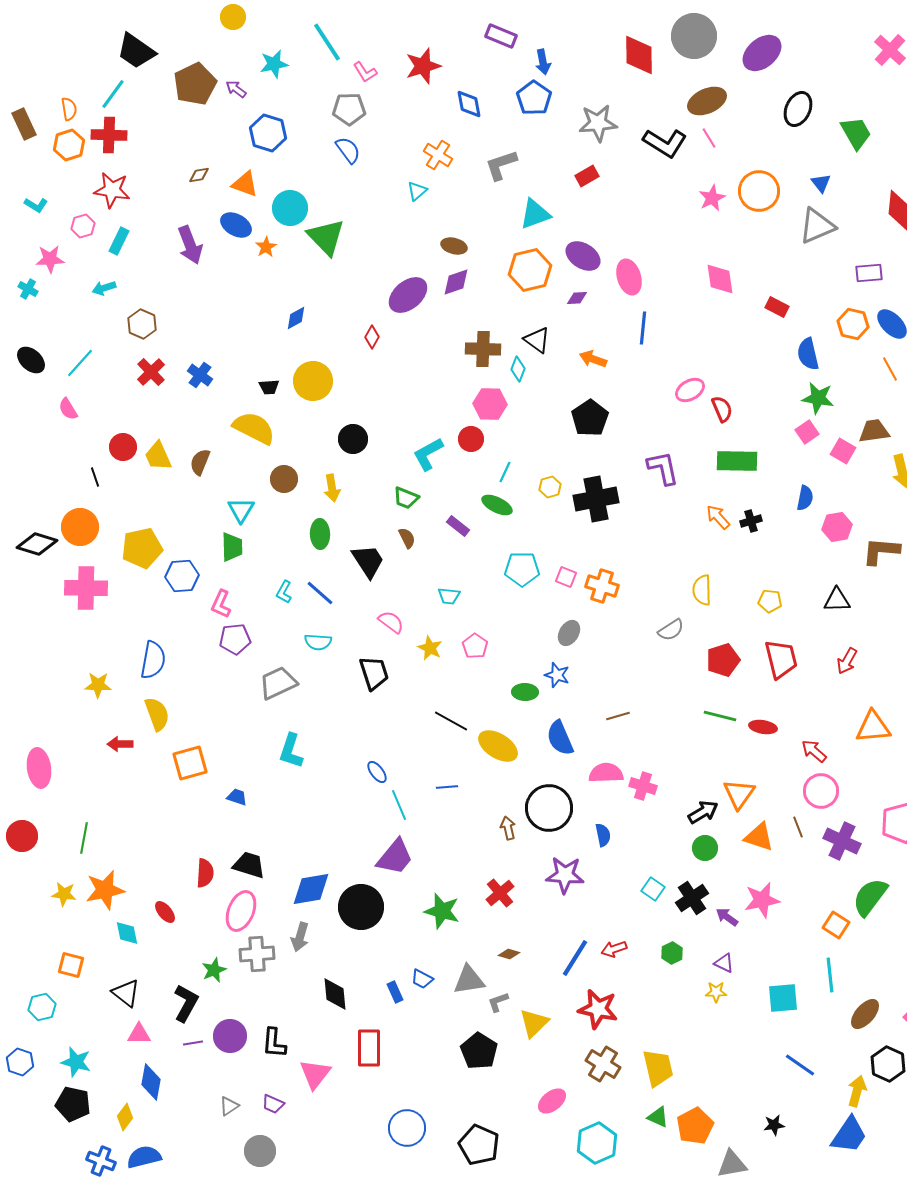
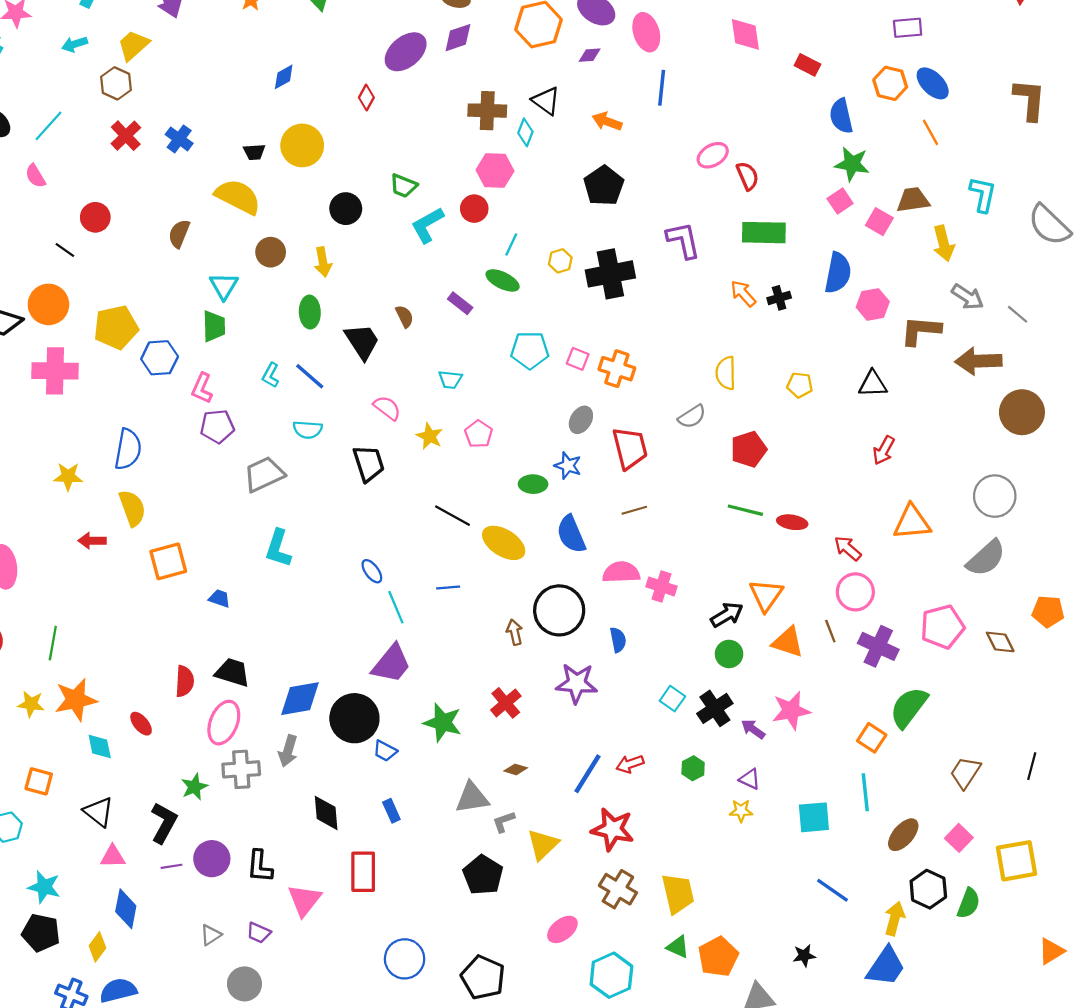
yellow trapezoid: (158, 456) -> (133, 45), moved, turned 72
black line: (95, 477) -> (65, 250), turned -36
green trapezoid: (406, 498) -> (403, 186), moved
blue semicircle: (805, 498) -> (838, 273), size x1.5
red trapezoid: (781, 659) -> (630, 448), moved
blue trapezoid: (422, 979) -> (385, 751), moved

